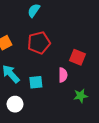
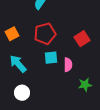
red square: (77, 57) -> (82, 39), moved, turned 35
cyan square: (36, 82) -> (51, 58), moved

